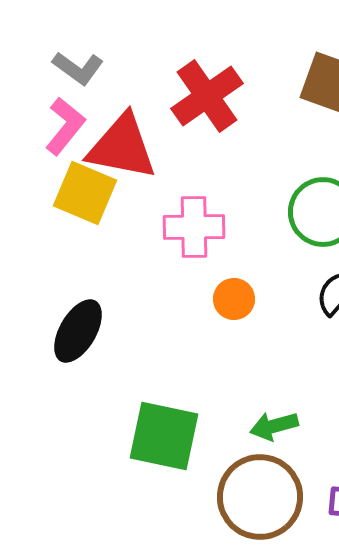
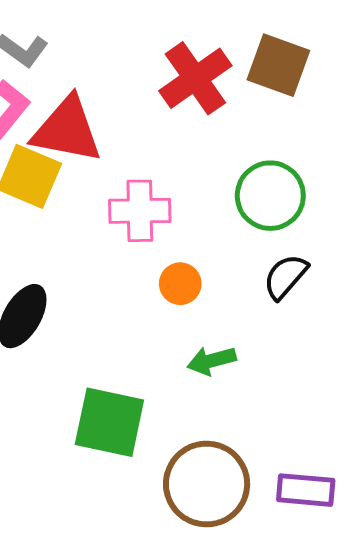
red cross: (207, 96) -> (195, 78), moved
green arrow: (274, 426) -> (212, 361), moved

